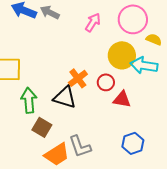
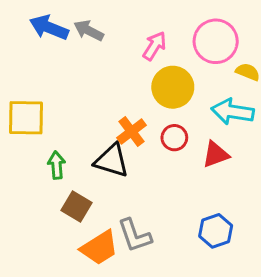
yellow circle: (122, 55) -> (173, 87), moved
red triangle: (122, 99) -> (216, 154), moved, turned -30
green arrow: (29, 100) -> (57, 165), size x0.7

